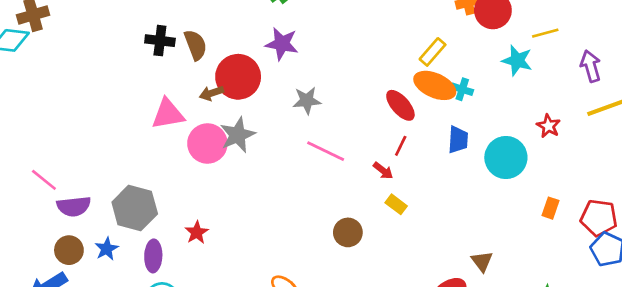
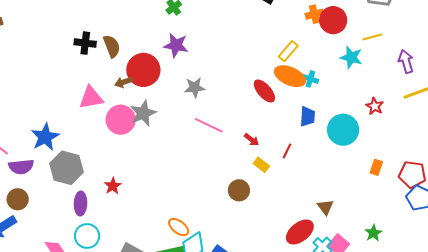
red line: (401, 146) -> (287, 151), moved
brown circle: (348, 232) -> (239, 190), moved
blue star: (107, 249) -> (45, 137), moved, size x1.6

